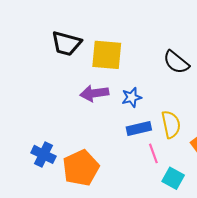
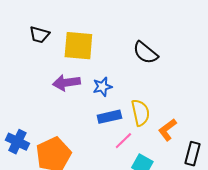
black trapezoid: (66, 44) -> (39, 35), size x0.7
pink line: (153, 153) -> (123, 141), turned 66

